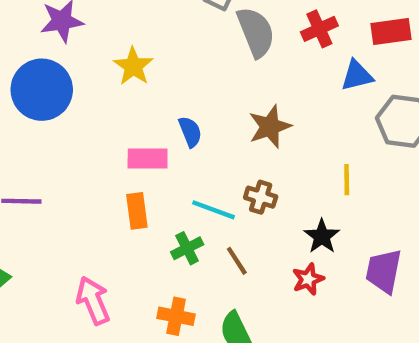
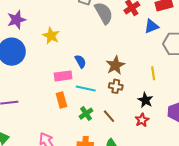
brown star: (270, 127) -> (115, 65), moved
cyan line: (214, 210) -> (86, 89), moved

